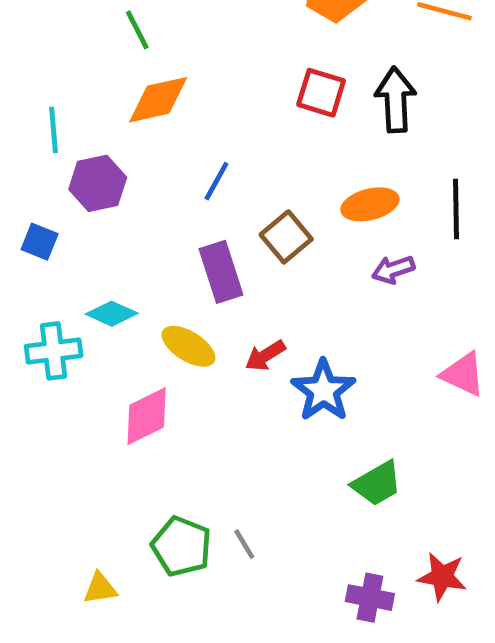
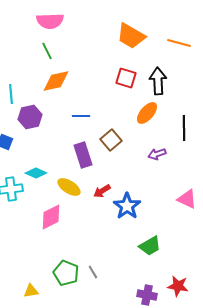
blue line: (216, 181) -> (81, 116), turned 60
orange ellipse: (370, 204) -> (147, 113), moved, turned -35

